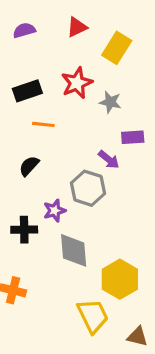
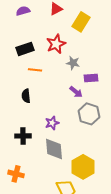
gray star: (110, 102) -> (73, 63), moved
black semicircle: (29, 166) -> (26, 96), turned -48
gray hexagon: (88, 188) -> (89, 114), moved
purple star: (55, 211) -> (52, 123), moved

